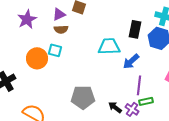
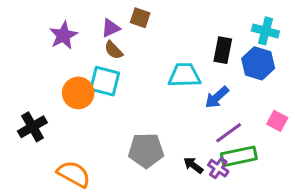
brown semicircle: (61, 29) -> (114, 50), turned 48
cyan square: (55, 50) -> (105, 81), size x1.5
purple line: (139, 85) -> (229, 133), turned 48
green rectangle: (146, 101) -> (239, 156), size x1.6

